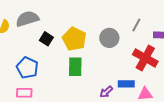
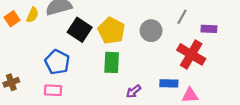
black square: (46, 39) -> (80, 30), size x1.5
purple arrow: (106, 92) -> (133, 91), moved

